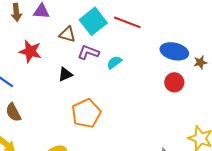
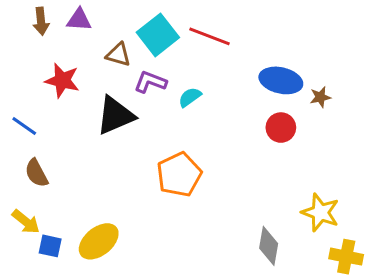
black triangle: (65, 74) -> (115, 115), size x1.8
orange pentagon: (86, 113) -> (179, 175), moved

